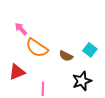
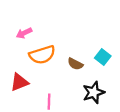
pink arrow: (21, 29) -> (24, 33), turned -72
orange semicircle: (37, 48) -> (42, 55), turned -50

